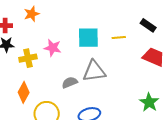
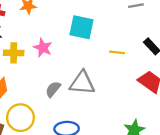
cyan square: (88, 38) -> (82, 27), moved
gray semicircle: (70, 82) -> (53, 89), turned -42

